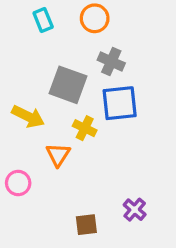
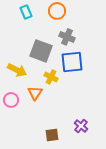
pink circle: (18, 183) -> (11, 100), moved

